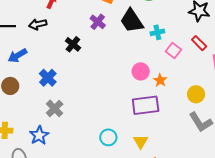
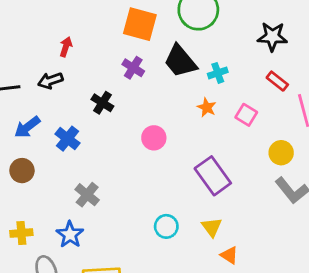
pink square: (173, 51) -> (246, 115), moved
pink circle: (141, 71) -> (154, 138), moved
blue cross: (48, 78) -> (67, 139), moved
orange star: (160, 80) -> (207, 107), moved
purple rectangle: (146, 105) -> (213, 176), turned 68

